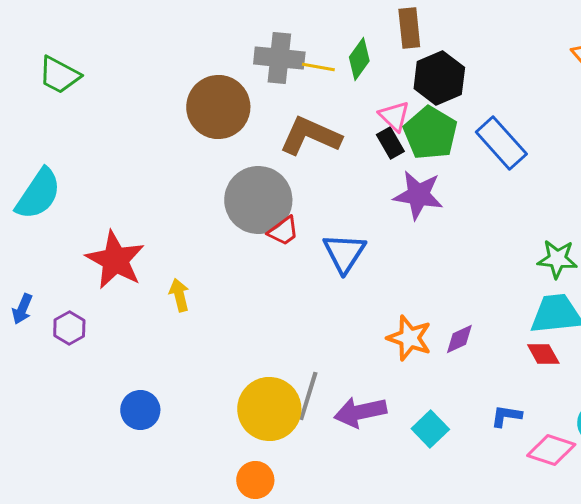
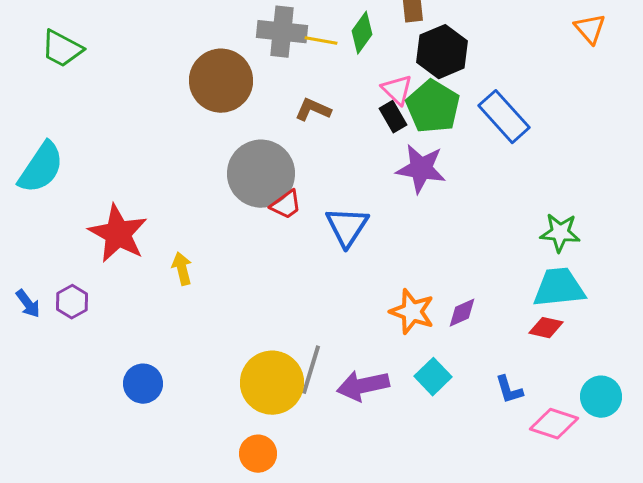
brown L-shape: (310, 136) -> (313, 110), size x0.6
blue arrow: (22, 309) -> (28, 304), moved, turned -60
red diamond: (543, 354) -> (546, 328), turned -48
blue L-shape: (506, 416) -> (509, 390), turned -116
cyan square: (430, 429) -> (433, 377), moved

